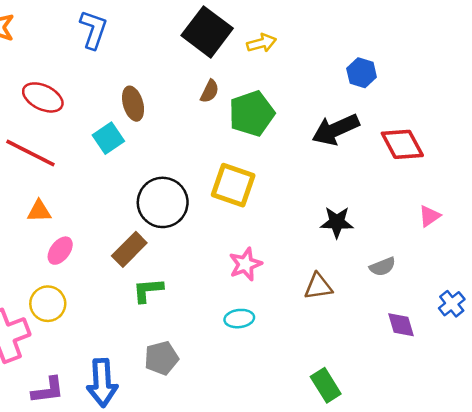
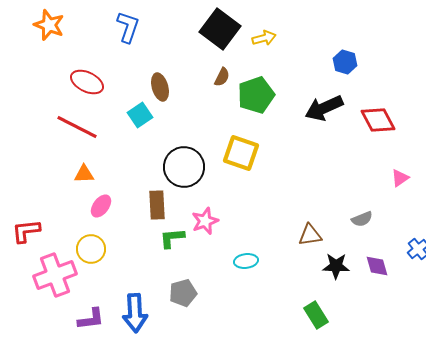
black star: (337, 222) -> (336, 266), moved
brown rectangle: (129, 249) -> (157, 205), turned -48
pink star: (245, 264) -> (205, 221), moved

